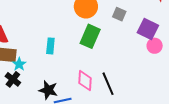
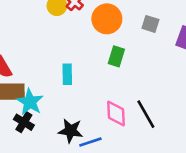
green rectangle: (90, 36) -> (116, 56), size x0.7
cyan star: (19, 64) -> (30, 102), size x1.5

